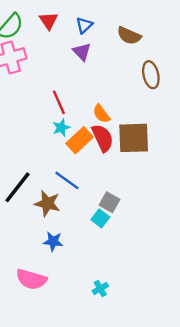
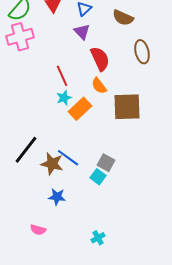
red semicircle: (103, 138) -> (100, 59), moved
blue line: (67, 180) -> (68, 158), moved
pink semicircle: (31, 279) -> (38, 230), size x0.6

